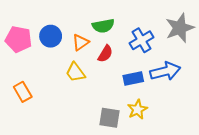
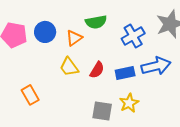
red semicircle: (105, 54) -> (97, 70), moved
orange rectangle: (23, 92) -> (30, 95), moved

